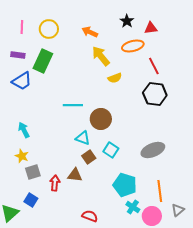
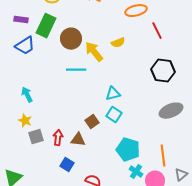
yellow arrow: (101, 56) -> (94, 52), moved
black hexagon: (155, 94) -> (163, 71), moved
brown circle: (101, 119) -> (71, 39), moved
cyan triangle: (83, 138) -> (113, 94), moved, turned -35
gray ellipse: (153, 150) -> (171, 111), moved
red arrow: (55, 183) -> (58, 138), moved
blue square: (31, 200) -> (67, 165), moved

